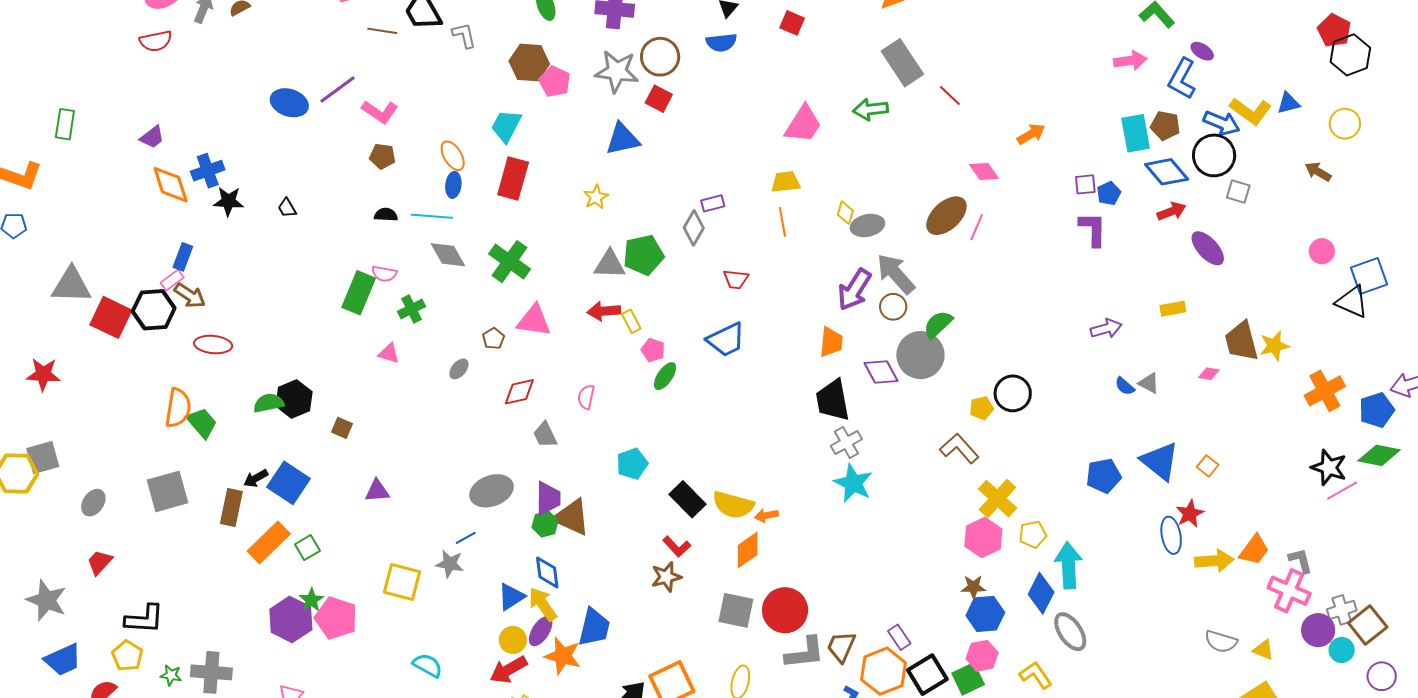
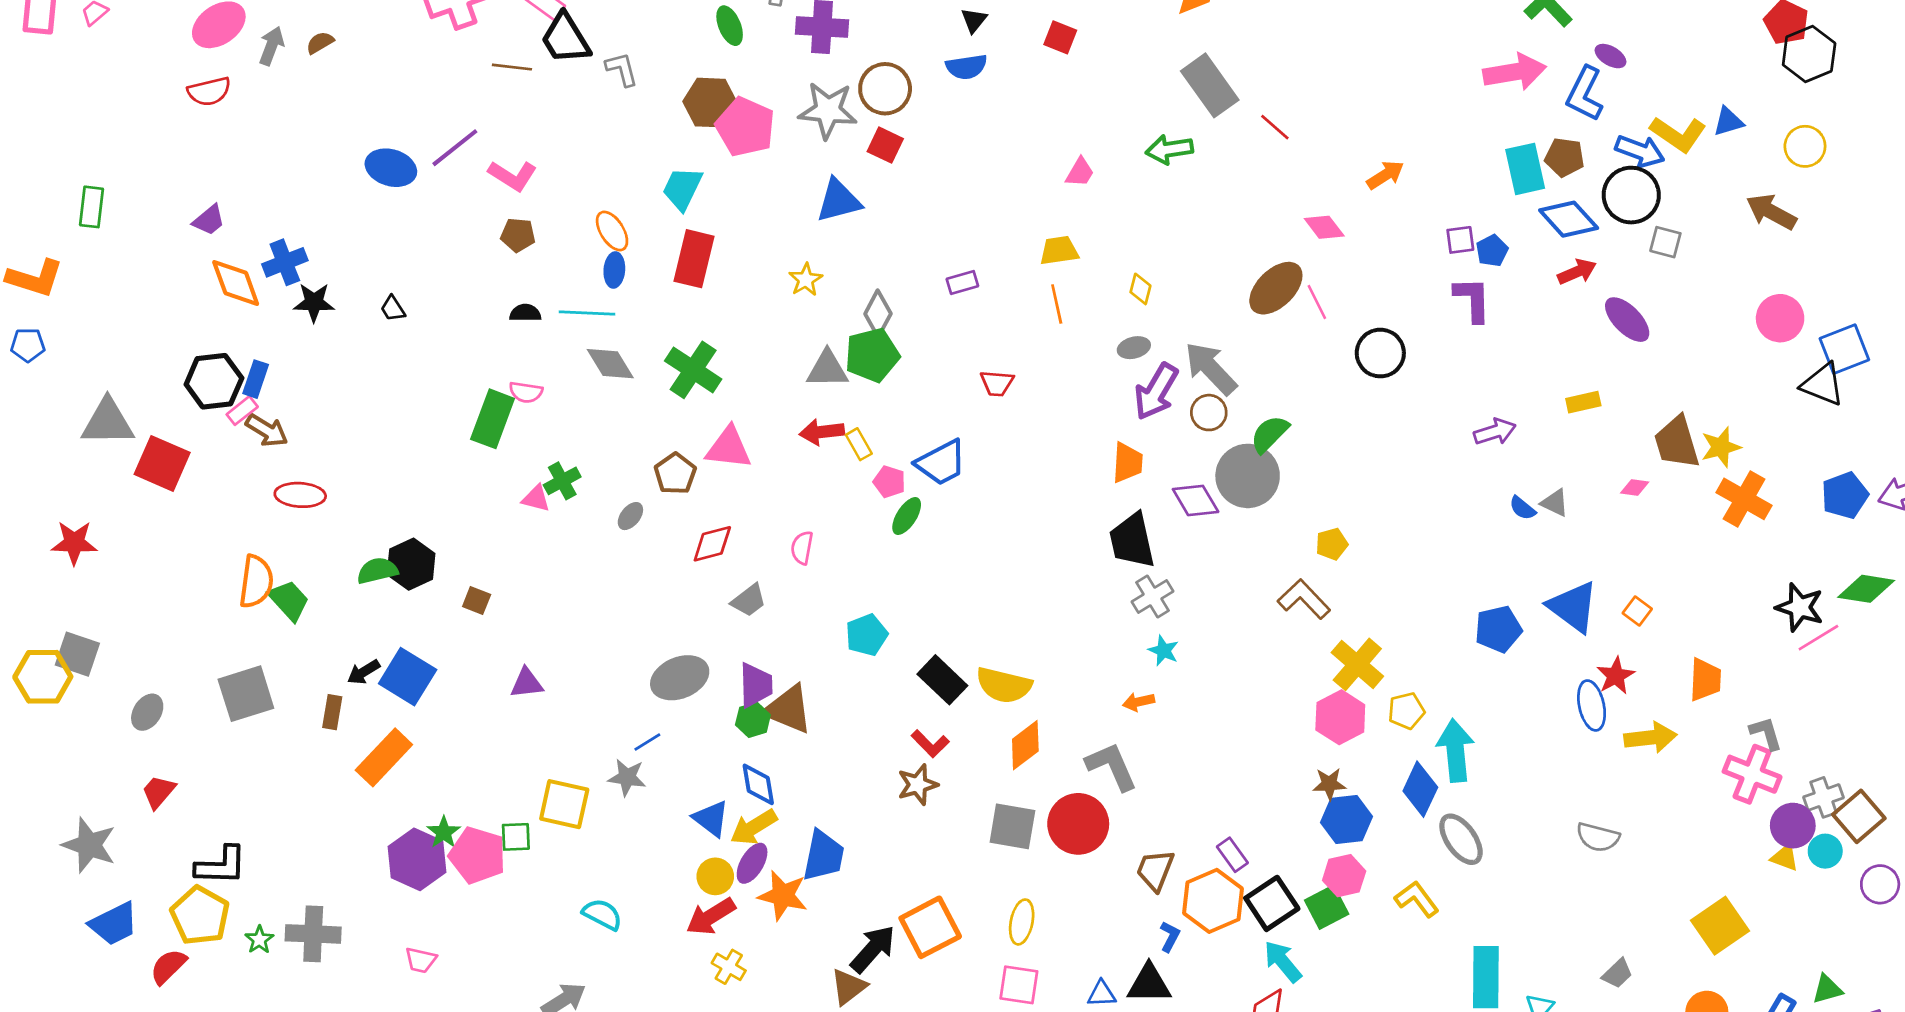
pink arrow: (1130, 61) -> (1515, 72), size x1.4
pink pentagon: (555, 82) -> (745, 127), size x1.4
pink trapezoid: (803, 124) -> (1080, 172), size x0.6
brown arrow: (1318, 172) -> (1771, 212), size x1.4
gray ellipse: (867, 226) -> (1134, 348), moved, size x0.7
pink line: (977, 227) -> (1317, 302), turned -48
gray diamond: (694, 228) -> (878, 314), moved
pink circle: (1322, 251) -> (1780, 318), size x1.4
green cross: (412, 309) -> (562, 481), moved
black hexagon: (154, 310) -> (214, 381), moved
brown pentagon: (493, 339) -> (675, 474), size x1.4
blue trapezoid: (726, 340) -> (941, 463), moved
orange cross: (1325, 391) -> (1744, 499), moved, turned -30
black circle: (1013, 393) -> (1380, 353), moved
blue pentagon: (1377, 410) -> (1845, 495), moved
gray trapezoid: (545, 435) -> (749, 600), turned -100
gray square: (43, 458) -> (77, 654), turned 36
cyan star: (853, 483) -> (1164, 651), size x0.6
brown rectangle: (231, 507) -> (332, 712), size x0.7
orange arrow: (766, 515) -> (1139, 702), moved
green square: (307, 548) -> (516, 837), moved, turned 30
orange trapezoid: (1254, 550) -> (1705, 680), moved, turned -32
blue triangle: (511, 597) -> (711, 819), turned -48
yellow arrow: (543, 604) -> (754, 827), turned -84
gray semicircle: (1221, 642) -> (1598, 837), moved
yellow triangle: (1263, 650) -> (1785, 857), moved
gray L-shape: (805, 653) -> (1112, 766), moved, turned -105
yellow pentagon: (127, 656) -> (200, 916), size x1.4
green star: (171, 675) -> (259, 940), turned 30

